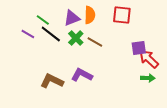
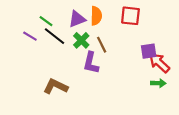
brown line: (95, 42) -> (102, 45), turned 35
purple L-shape: (82, 75) -> (91, 63), moved, turned -105

